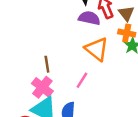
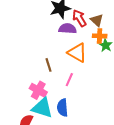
brown line: (47, 64) -> (49, 65), moved

